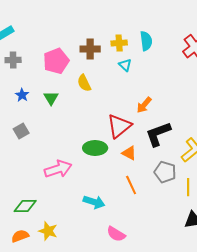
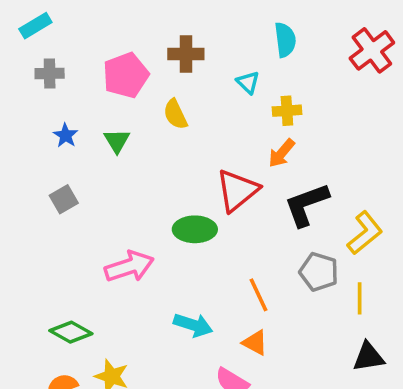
yellow cross: (119, 43) -> (287, 111), moved
orange triangle: (129, 153) -> (255, 343), moved
green diamond: (25, 206) -> (71, 332), turned 30

